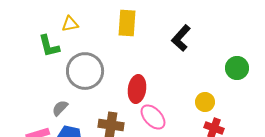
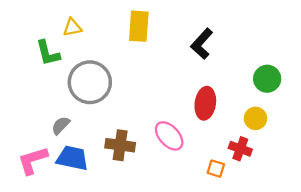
red ellipse: (137, 89) -> (205, 103), moved
yellow circle: (205, 102) -> (255, 118), moved

